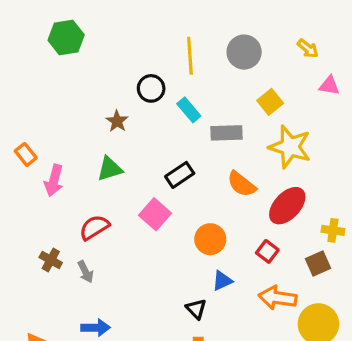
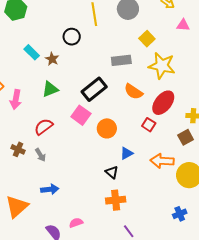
cyan rectangle: (189, 110) -> (32, 52), moved
black rectangle: (180, 175) -> (94, 89), size x1.4
orange circle: (210, 239) -> (107, 128), moved
red square: (267, 251) -> (149, 125), moved

